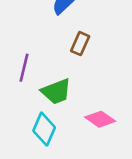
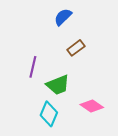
brown rectangle: (80, 44) -> (76, 48), turned 30

